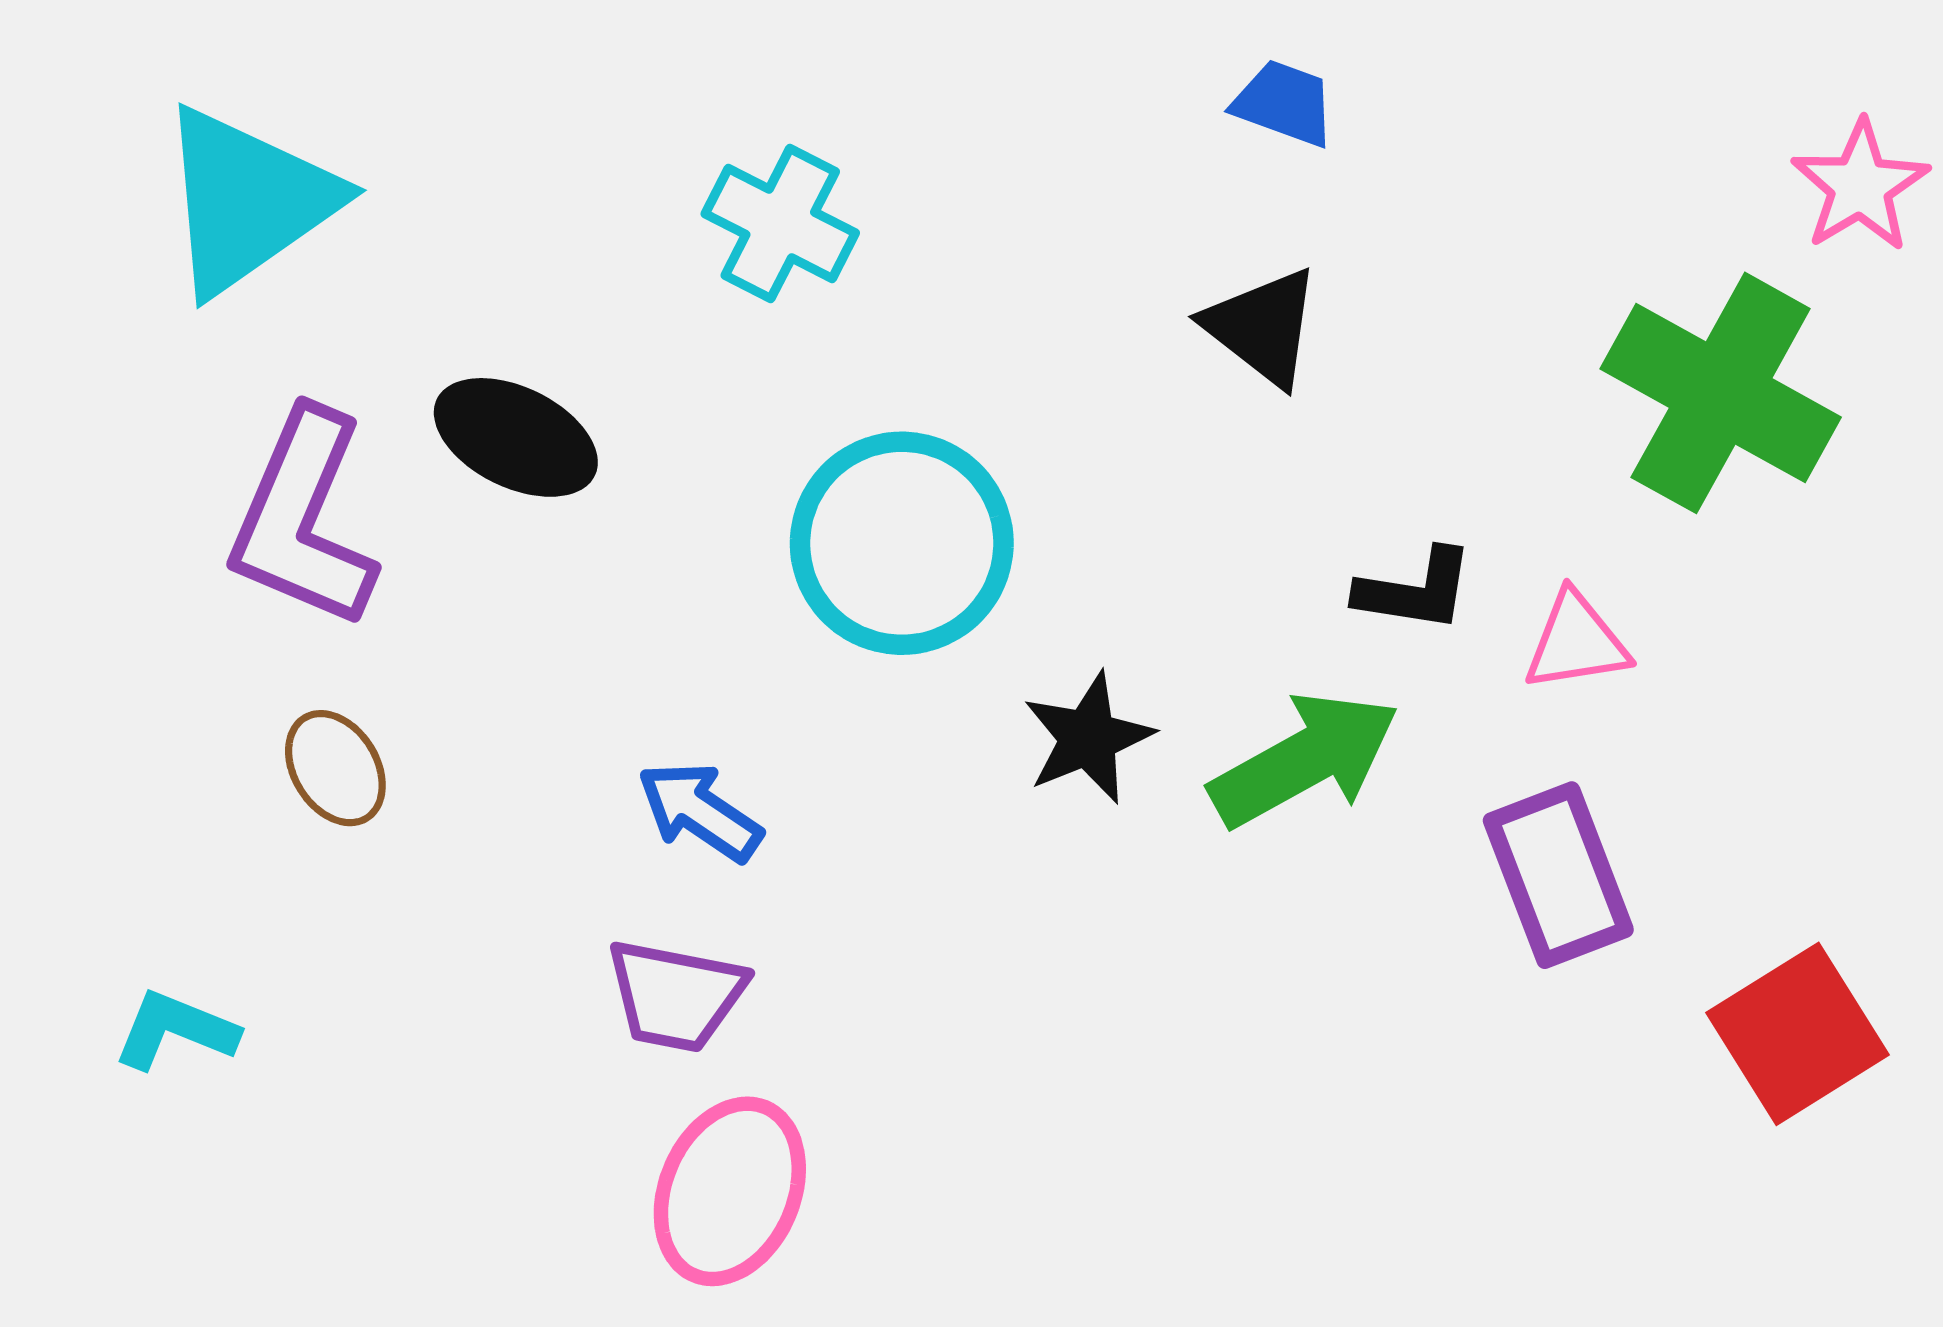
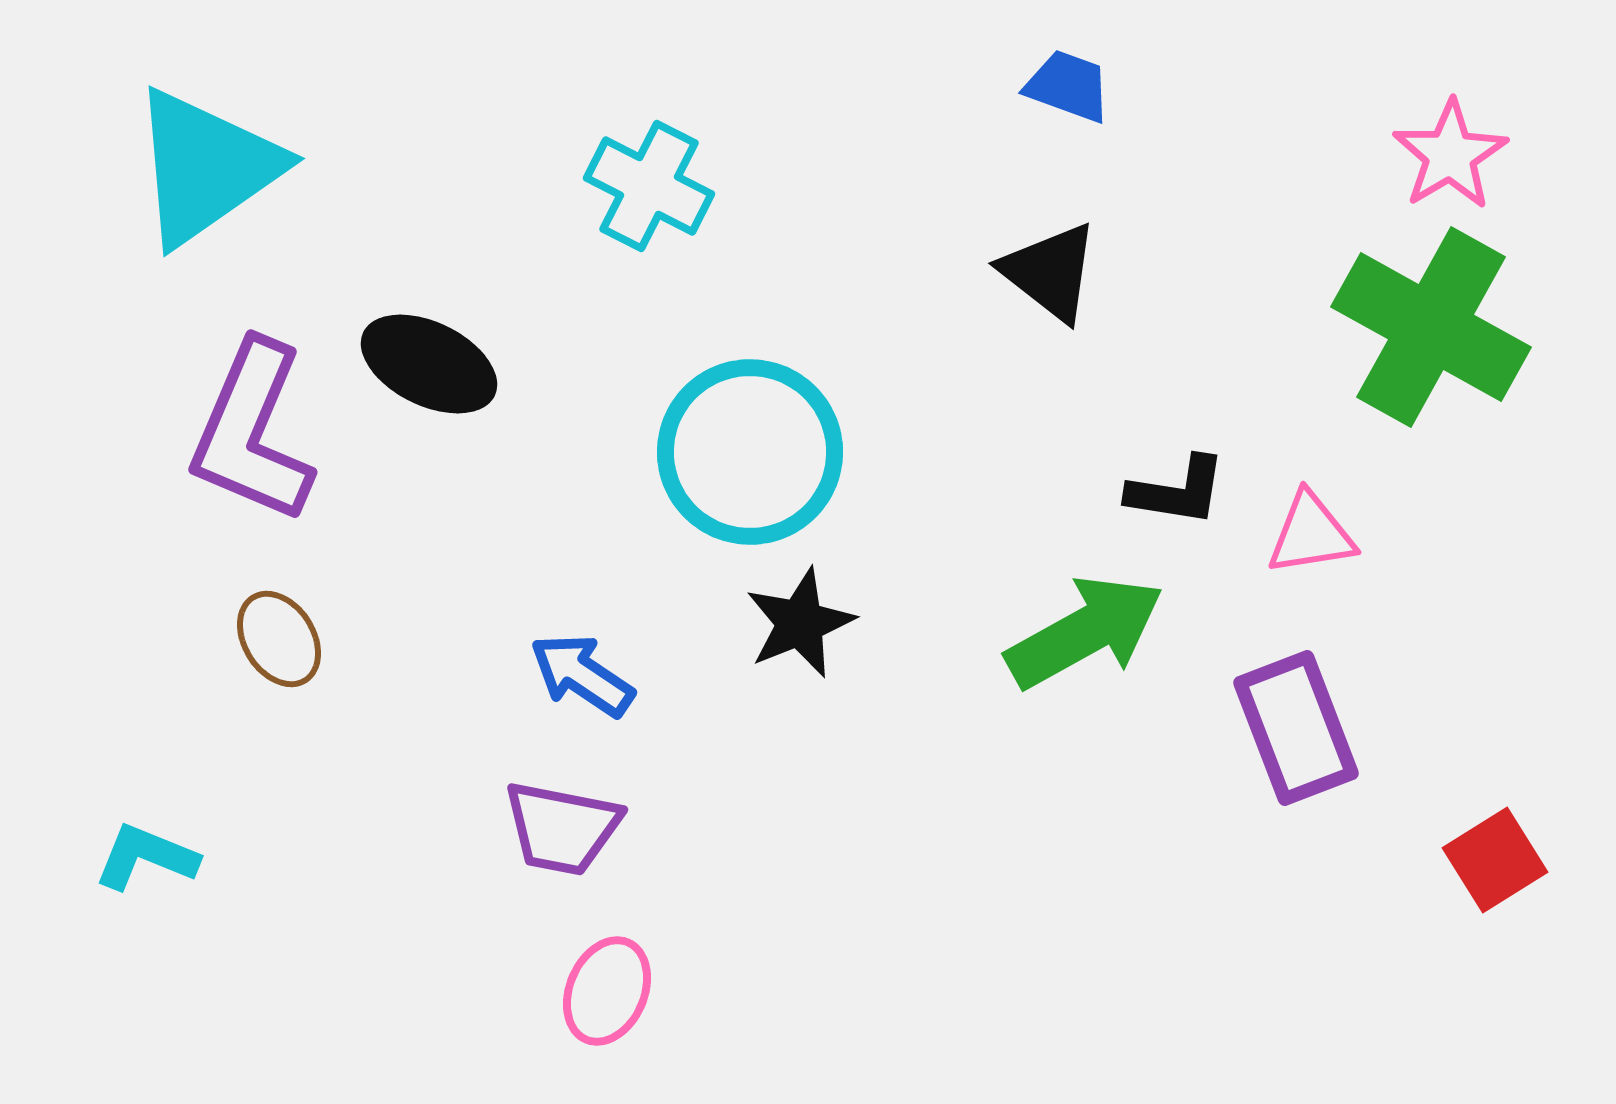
pink star: (1860, 186) -> (1450, 155), moved
black star: (1088, 738) -> (800, 623), moved
red square: (1798, 1034) -> (1495, 860), size x0.7
pink ellipse: (730, 1191) -> (607, 991), size x0.7

